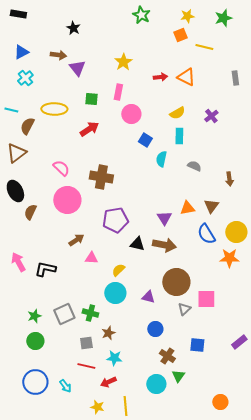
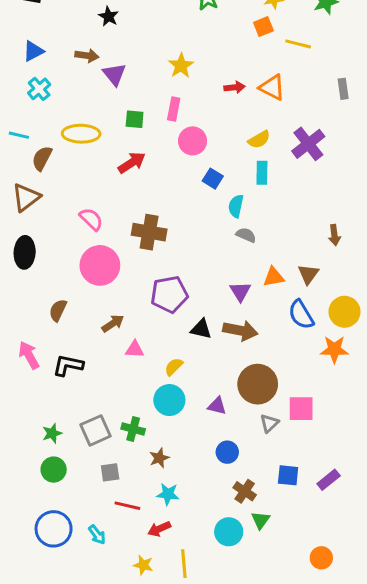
purple cross: (211, 116) -> (308, 144), size x1.6
gray semicircle: (194, 166) -> (246, 235), moved
black ellipse: (15, 191) -> (25, 252), turned 30
brown semicircle: (30, 212) -> (58, 310), moved
purple rectangle: (239, 342) -> (329, 480), moved
gray square: (86, 343) -> (110, 472), moved

